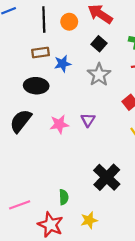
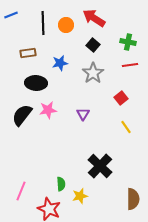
brown rectangle: (41, 53) -> (28, 53), moved
pink star: (59, 124) -> (48, 110), moved
pink line: (20, 205) -> (21, 191), turned -48
yellow star: (89, 220) -> (80, 196), moved

